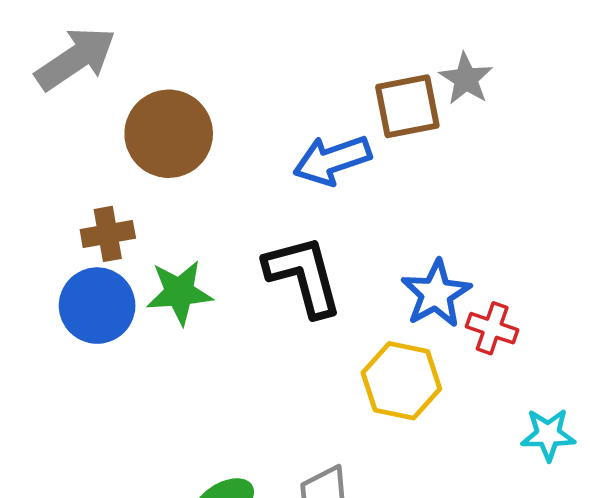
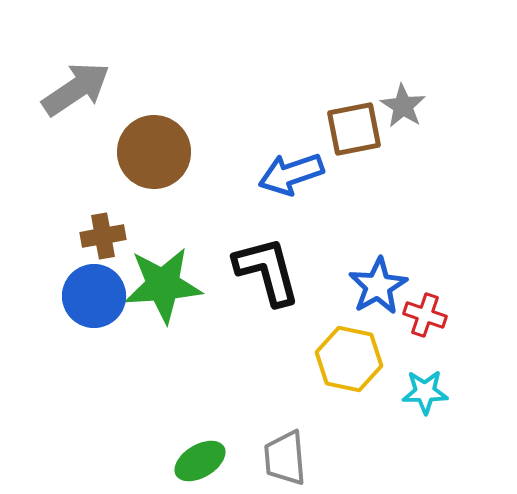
green star: (179, 292) -> (163, 285), size x1.4
cyan star: (548, 434) -> (425, 392), moved

